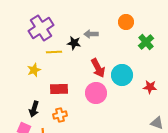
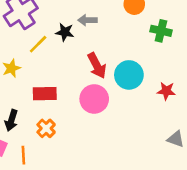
green cross: (146, 42) -> (161, 31), turned -35
yellow line: (54, 52) -> (38, 44), turned -42
orange cross: (60, 115) -> (46, 128), turned -32

